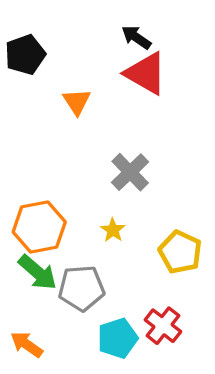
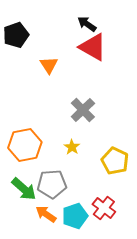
green arrow: (38, 272) -> (24, 189), moved
orange arrow: (27, 344) -> (46, 214), moved

